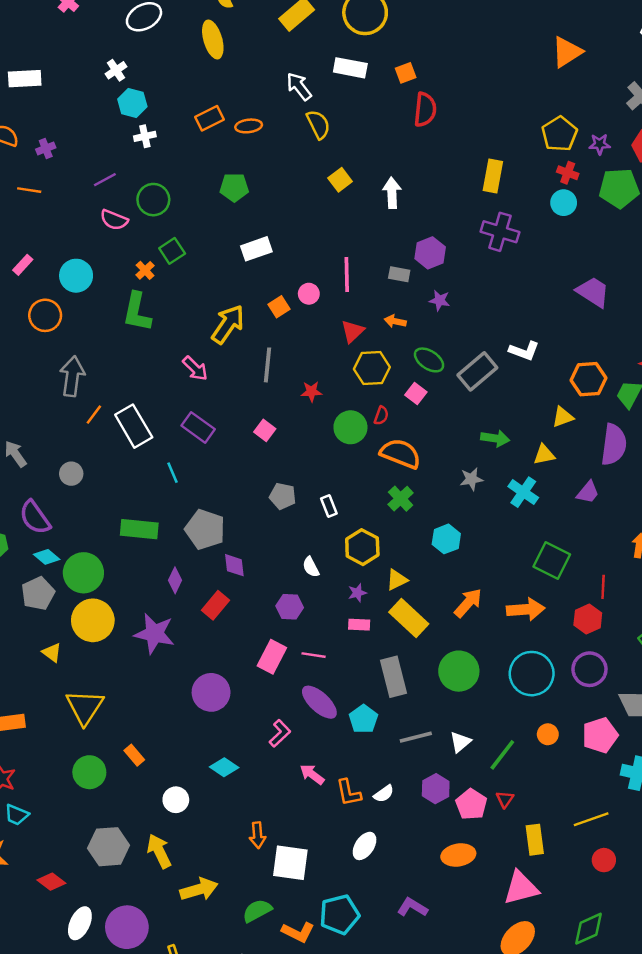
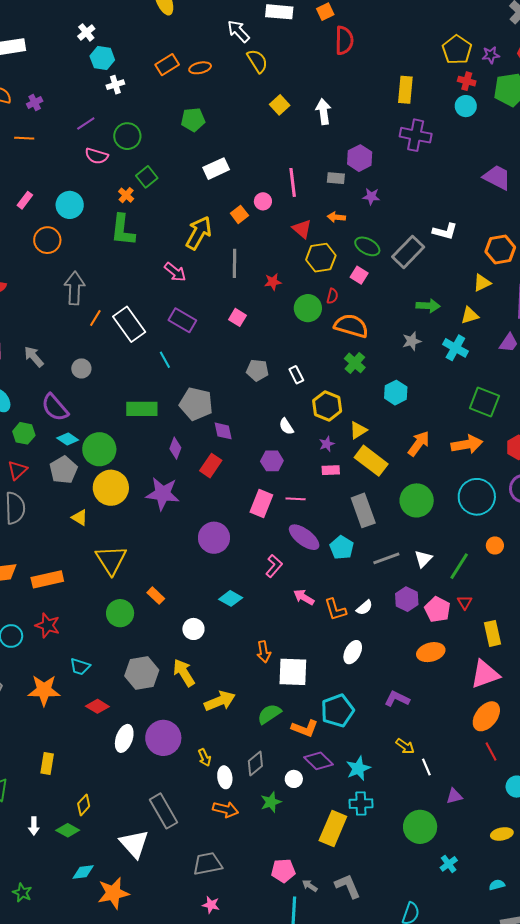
red triangle: (352, 331) -> (302, 229), turned -30
cyan trapezoid: (17, 815) -> (80, 667), moved

